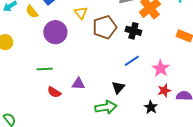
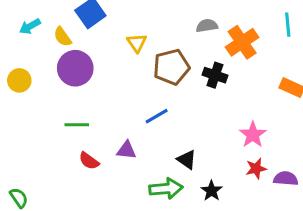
purple circle: (55, 32) -> (75, 68), moved
blue line: (132, 61) -> (157, 116), moved
black triangle: (118, 88) -> (187, 160), turned -40
black star: (151, 107) -> (212, 191), moved

